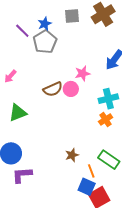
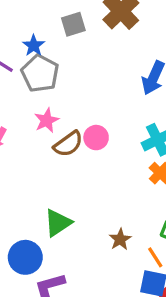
pink star: (83, 73) -> (47, 120), moved
green triangle: (18, 113) -> (58, 223), moved

